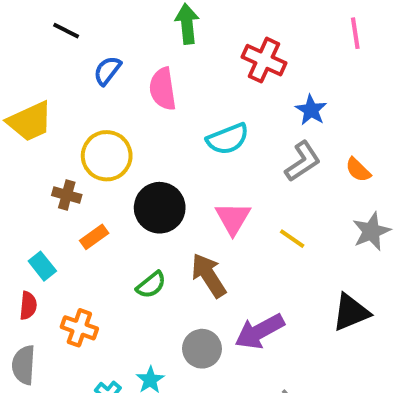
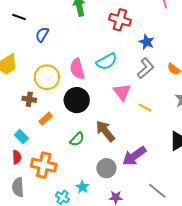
pink semicircle: (163, 89) -> (77, 69), moved
pink triangle: (233, 218) -> (122, 92), moved
orange cross: (79, 328) -> (44, 165), size x1.4

